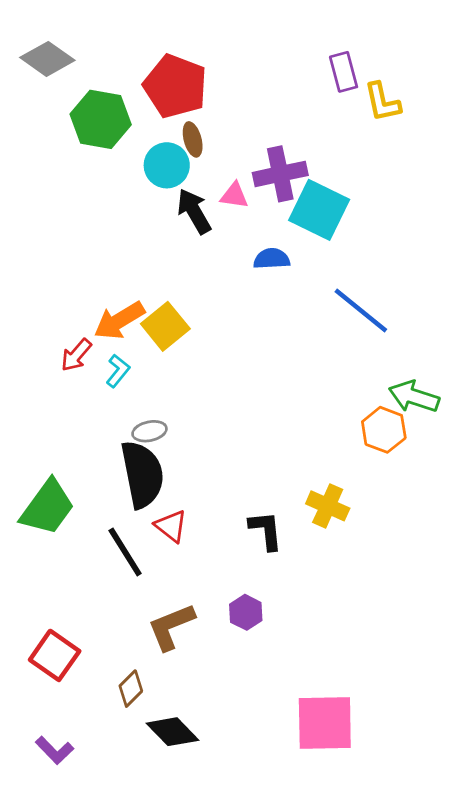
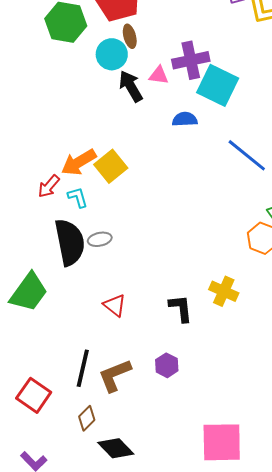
cyan L-shape: (118, 371) -> (78, 197), turned -55
black semicircle: (142, 474) -> (70, 242), moved
black line: (125, 552) -> (83, 368), moved, turned 45

